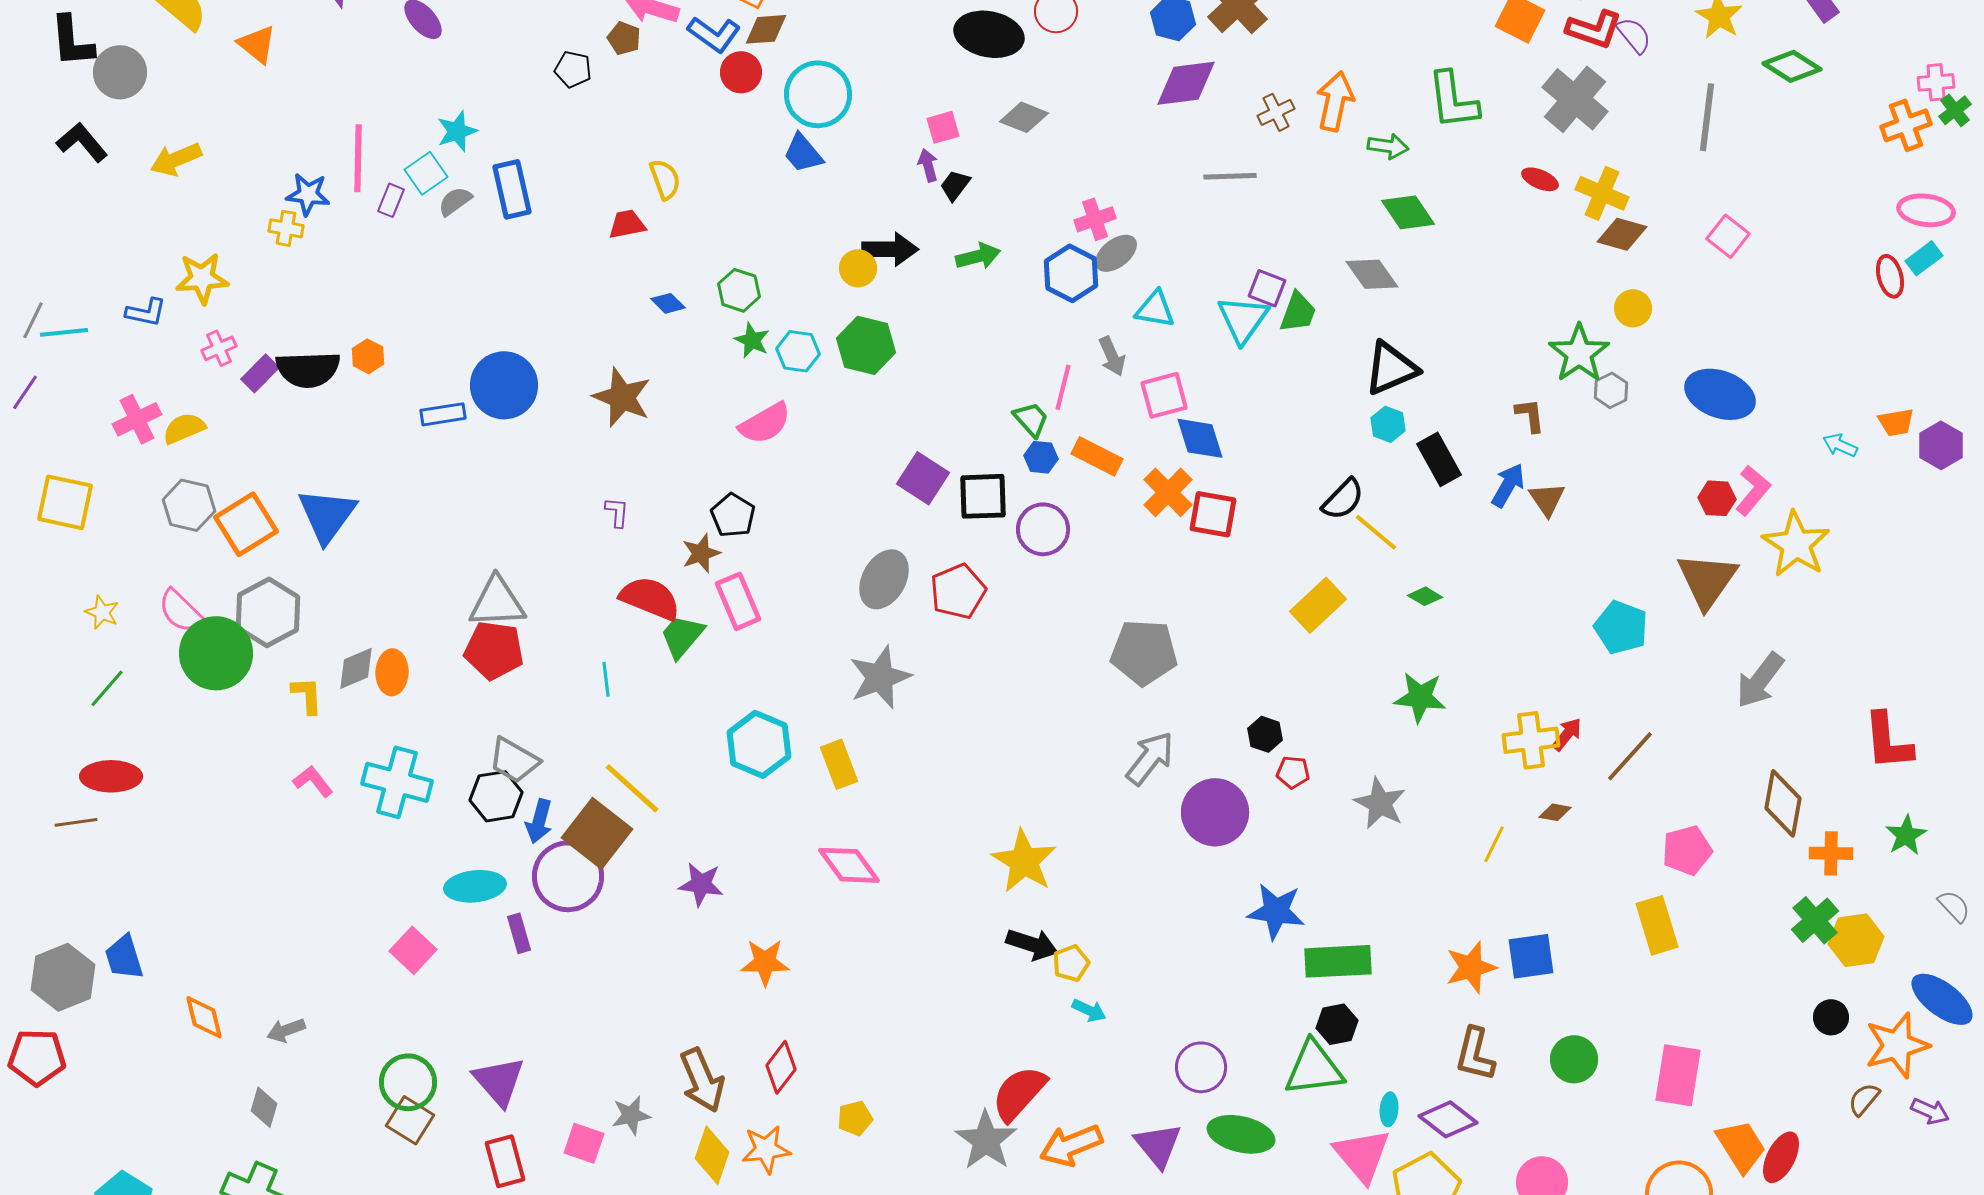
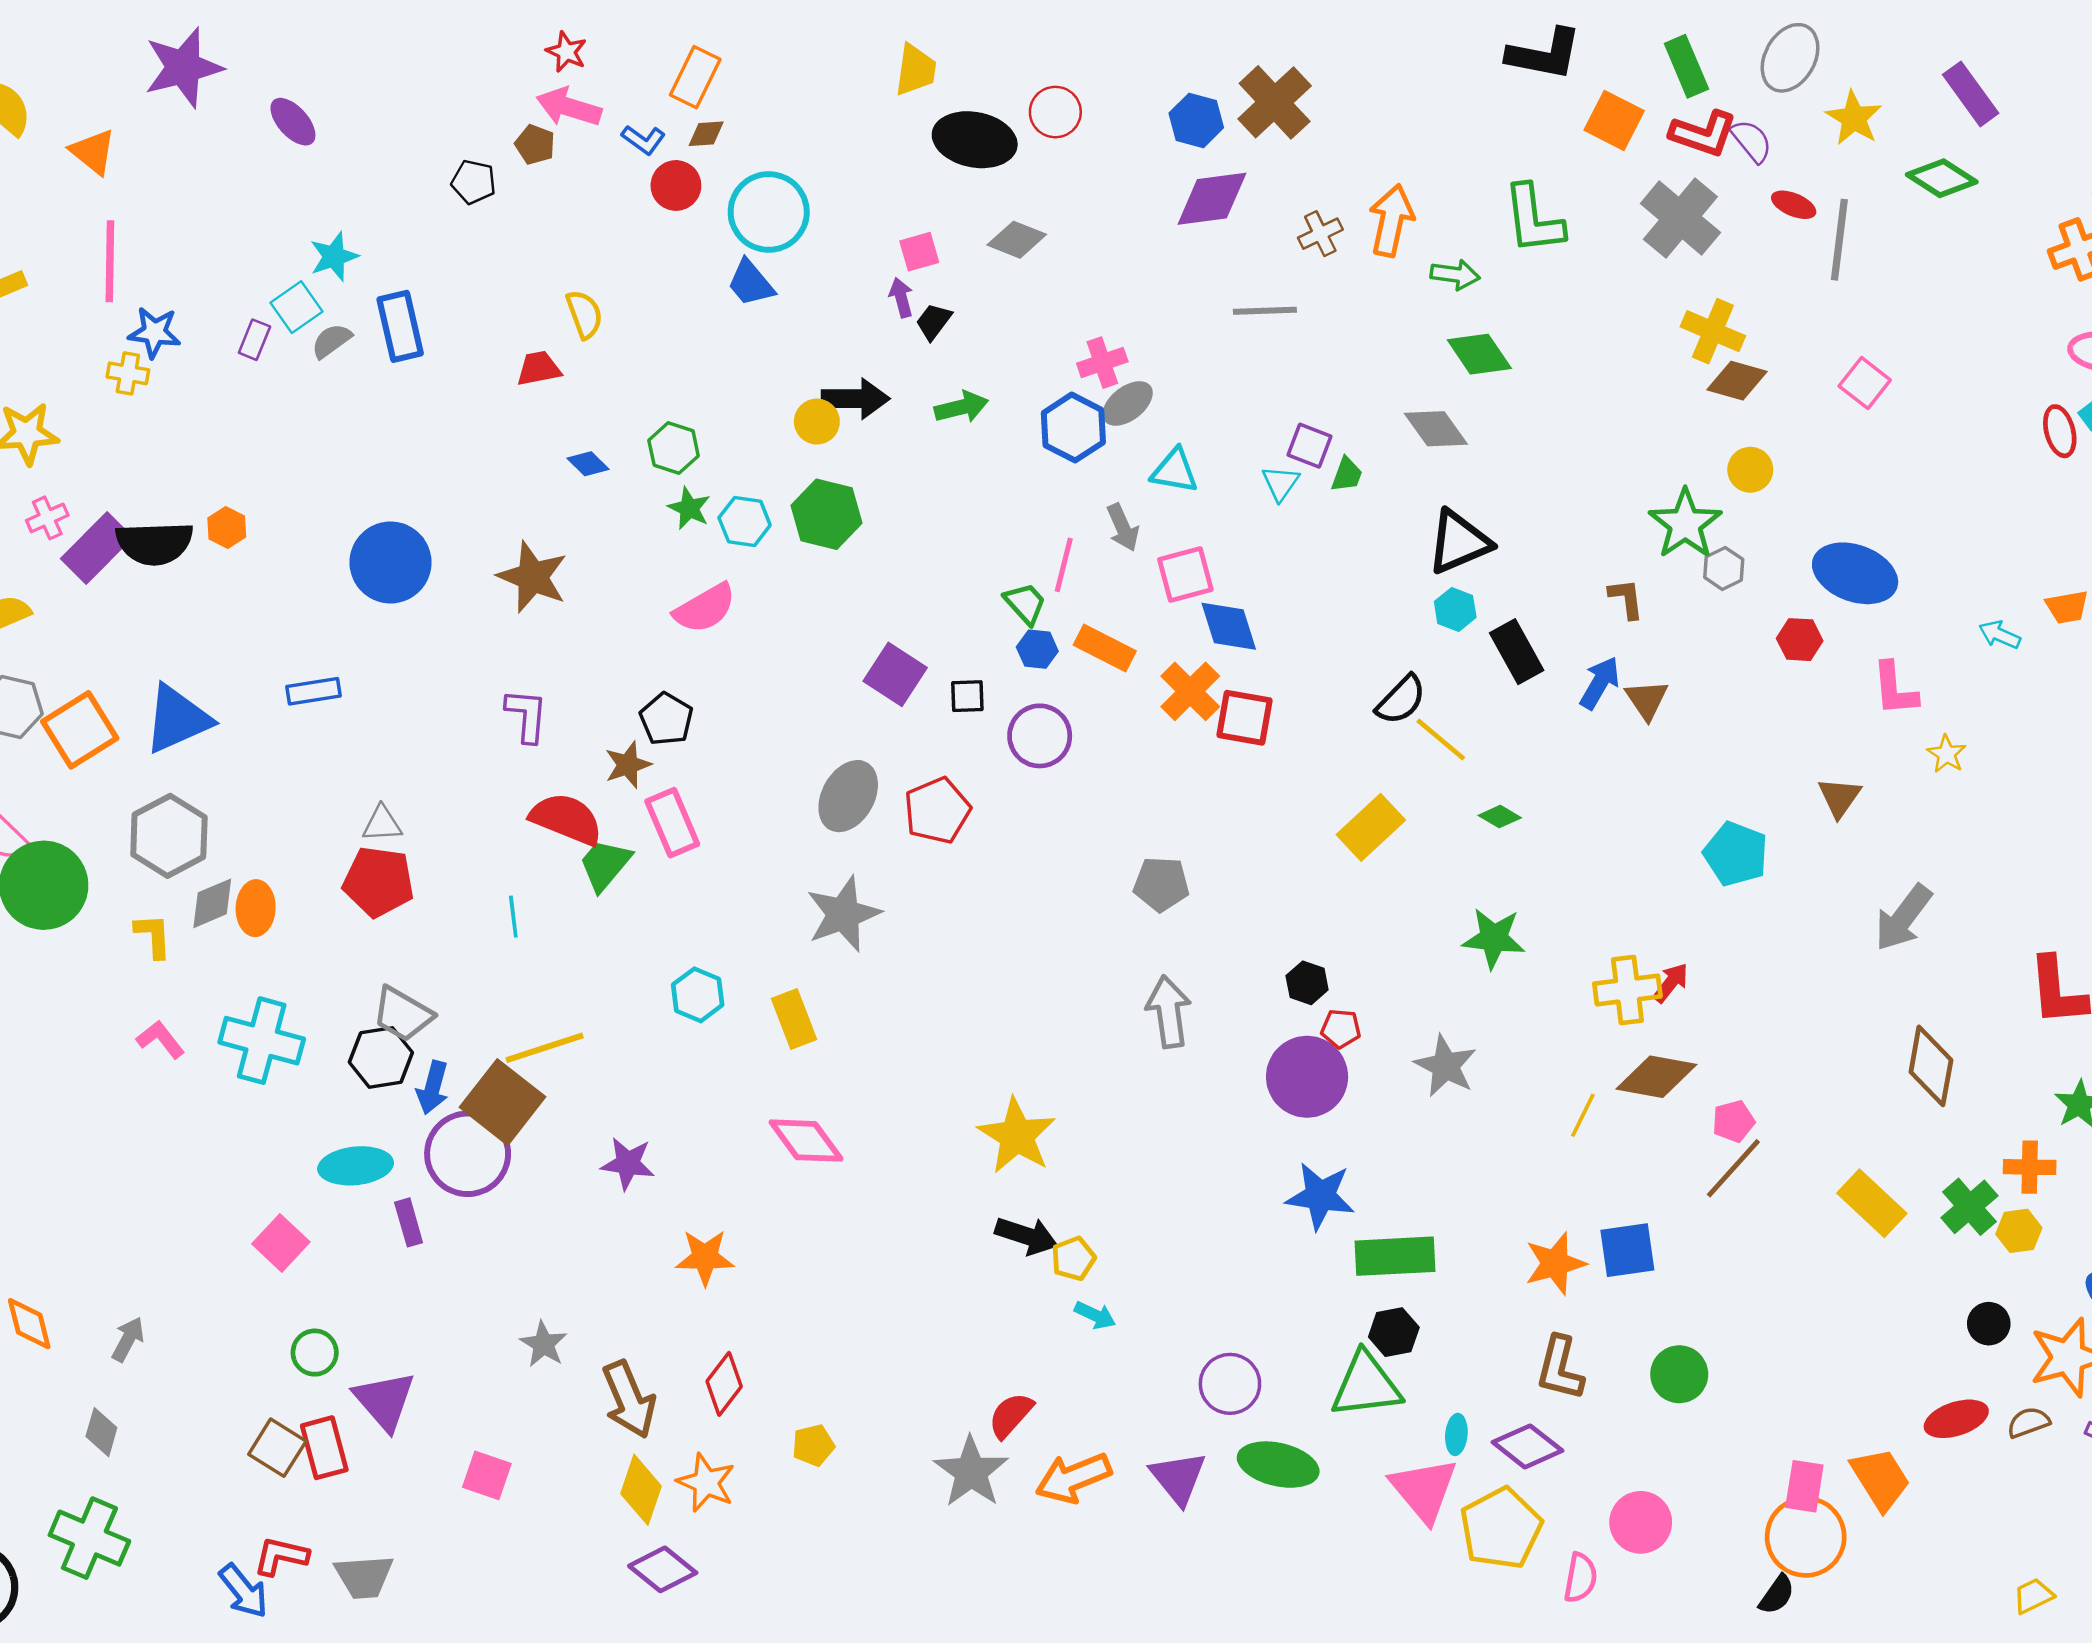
brown diamond: (766, 29) -> (706, 134), size x0.7
blue L-shape: (714, 34) -> (643, 140), size x0.7
pink line: (358, 158) -> (110, 261), moved
red ellipse: (1540, 179) -> (1794, 205), moved
green trapezoid: (1298, 312) -> (1347, 475), size x0.7
cyan triangle: (1243, 319) -> (1281, 483), size x0.6
purple rectangle: (260, 373) -> (97, 548), size x1.5
blue rectangle: (443, 414) -> (313, 691), moved
pink L-shape: (1753, 490) -> (1895, 689), turned 135
black square: (983, 496) -> (967, 696), size x0.6
red hexagon: (1717, 498) -> (1800, 640), moved
purple L-shape: (617, 512) -> (527, 715), size x1.5
blue triangle: (327, 515) -> (177, 719), turned 30
yellow star: (1796, 544) -> (1947, 754), size x0.5
brown triangle: (1707, 580) -> (1839, 797), size x0.6
gray triangle: (497, 602) -> (382, 824), size x0.6
gray hexagon: (268, 612) -> (169, 836), moved
gray pentagon: (1144, 652) -> (1161, 884), size x0.7
cyan hexagon: (759, 744) -> (698, 995), size x0.7
brown line: (1630, 756) -> (1733, 1168), moved
gray arrow: (1150, 758) -> (1169, 1012), turned -46
yellow line: (632, 788) -> (545, 1048), turned -60
purple circle: (1215, 812) -> (1307, 1077), moved
brown diamond: (1555, 812) -> (1656, 1077), size x2.0
pink pentagon: (1687, 850) -> (1733, 1121), moved, size x0.7
orange cross: (1831, 853) -> (2030, 1167), moved
yellow rectangle: (1657, 925) -> (1872, 1203), moved, turned -30
yellow hexagon: (1856, 940) -> (2019, 1231), size x0.7
gray arrow: (286, 1030) -> (128, 1339), turned 138
pink rectangle: (1678, 1075) -> (1804, 1486), moved, size x0.7
green circle: (408, 1082) -> (315, 1353), moved, size x0.7
red semicircle: (1019, 1093) -> (1011, 1415), size x0.7
brown semicircle: (1864, 1099) -> (2028, 1422), turned 30
gray star: (631, 1115) -> (543, 1344), moved, turned -30
orange star: (766, 1149) -> (706, 1483), turned 30
red ellipse: (1781, 1157) -> (1956, 1419), moved, turned 45
red rectangle: (505, 1161) -> (324, 1448), moved

